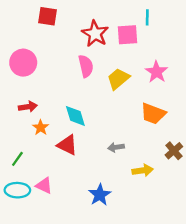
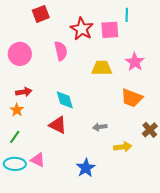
red square: (48, 16) -> (41, 14), turned -30
pink semicircle: (86, 66) -> (61, 51), moved
yellow trapezoid: (118, 79) -> (102, 68), turned 40
orange star: (41, 128) -> (17, 110), moved

